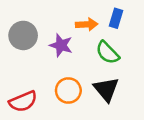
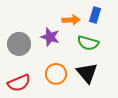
gray circle: (23, 35) -> (19, 44), moved
green semicircle: (107, 53) -> (88, 43), turned -30

